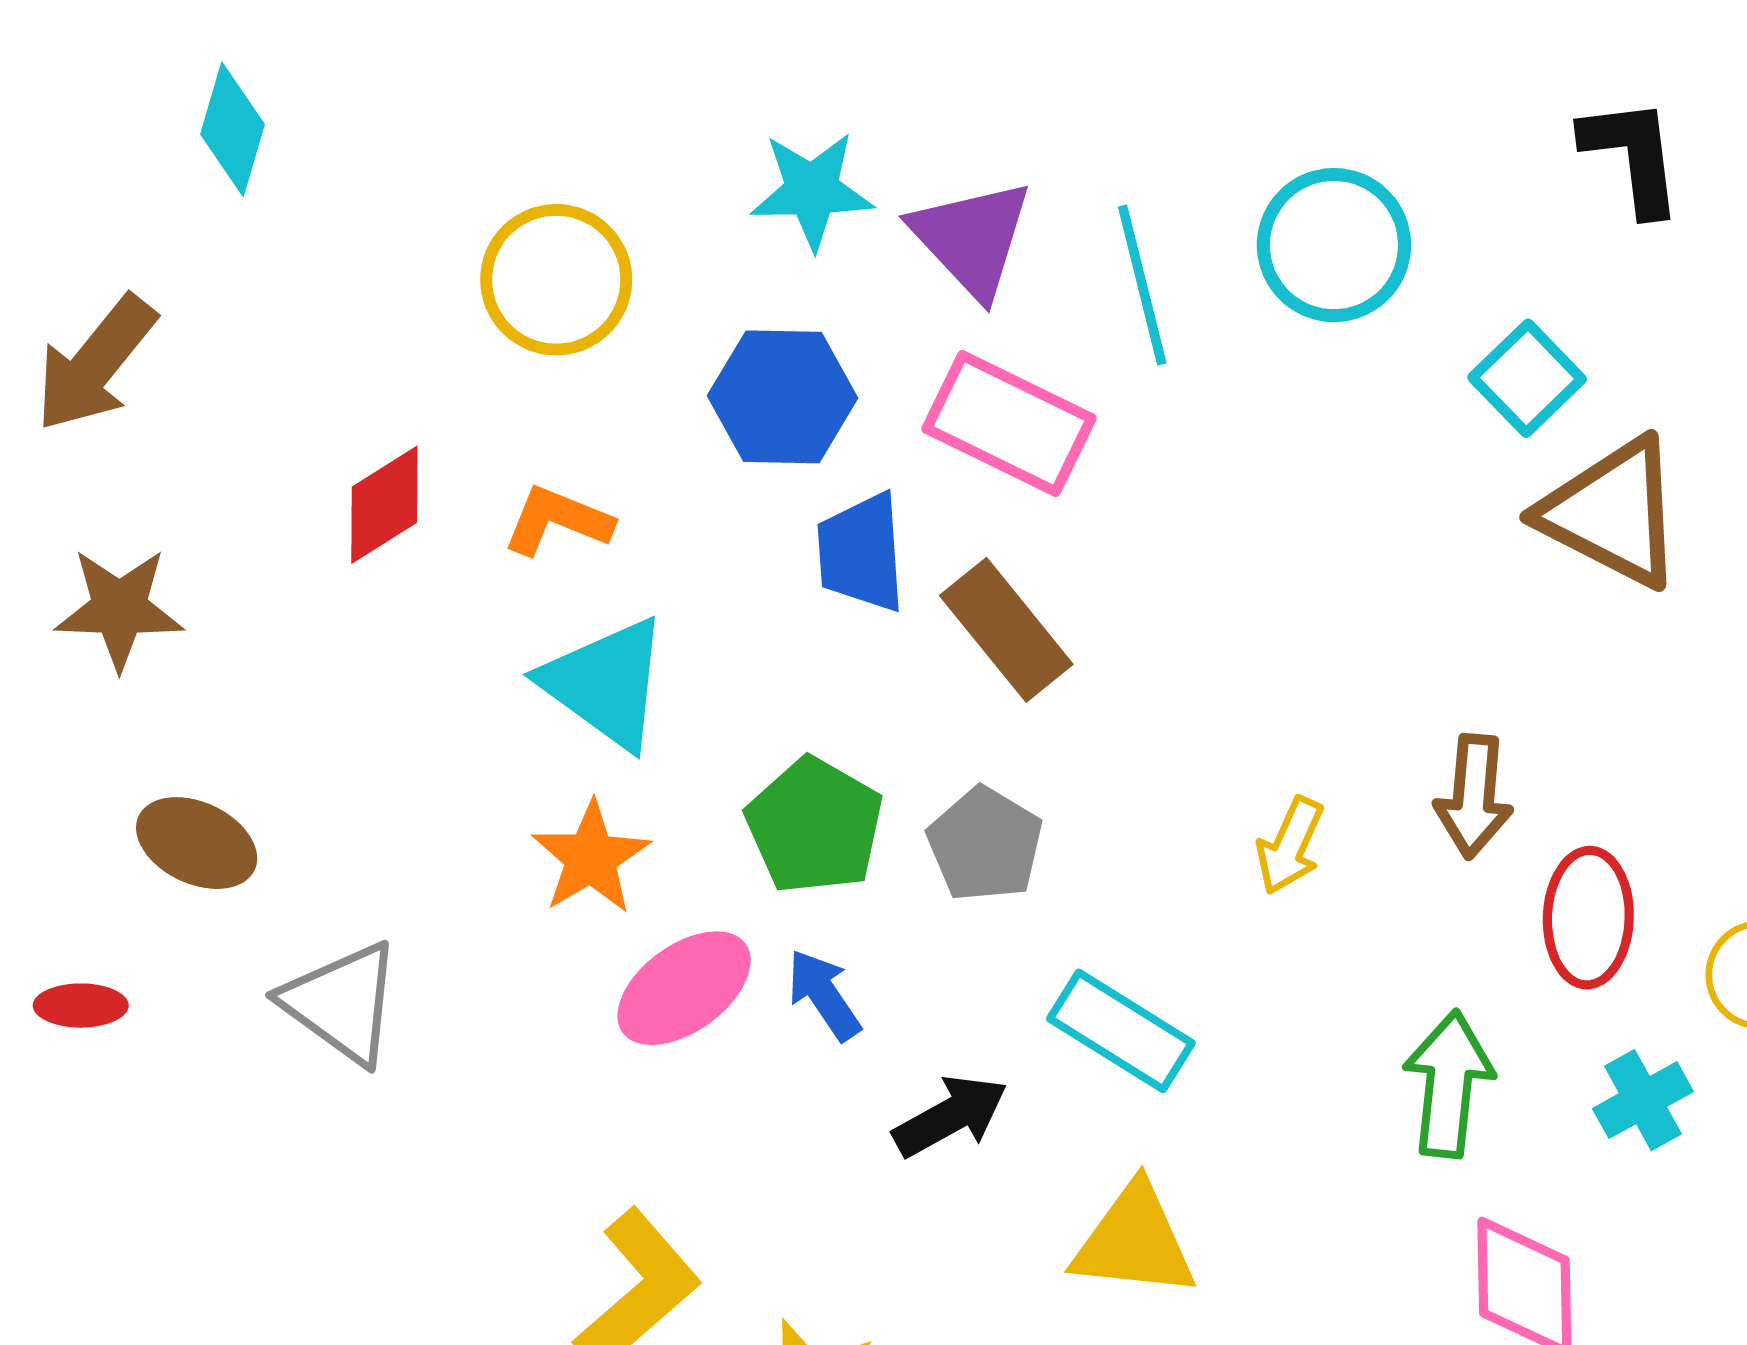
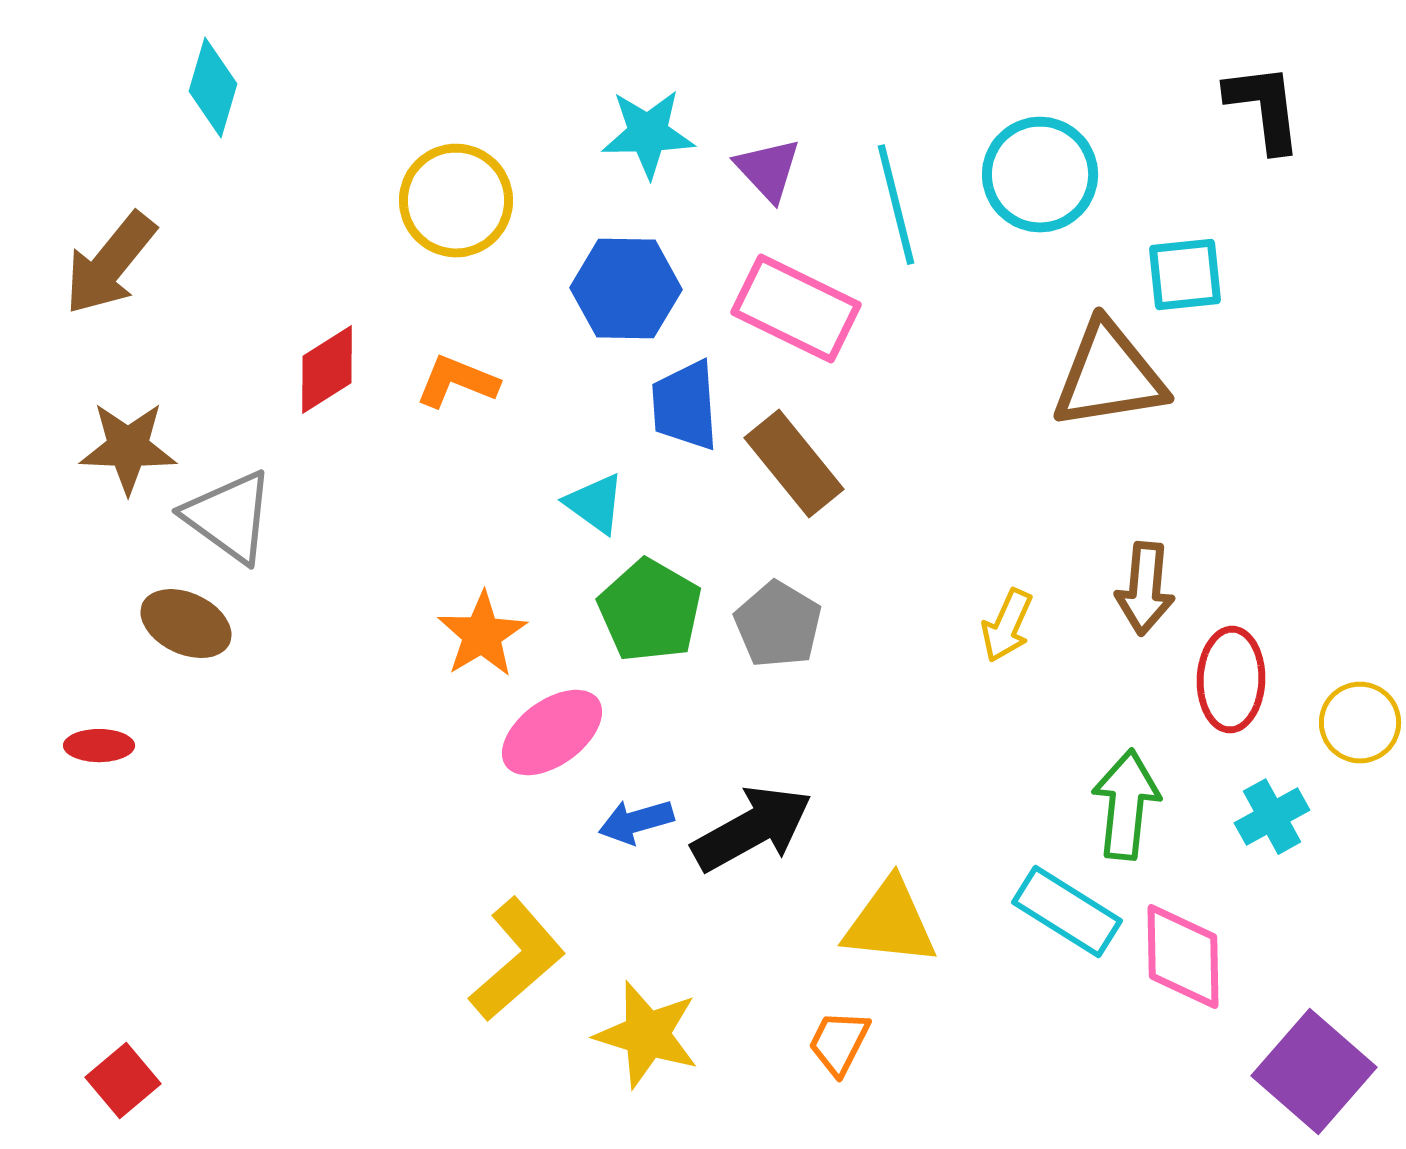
purple triangle: (972, 238) -> (768, 170), size x0.7
cyan square: (1527, 378) -> (1185, 275), turned 38
brown triangle: (1612, 513) -> (1109, 376), moved, turned -36
cyan triangle: (605, 683) -> (595, 504), moved, size x0.6
blue arrow: (824, 995) -> (636, 822), moved, turned -72
gray triangle: (342, 1003) -> (229, 517), moved
cyan rectangle: (1121, 1031) -> (1067, 912), moved
black arrow: (950, 1116) -> (752, 829), size x1.4

